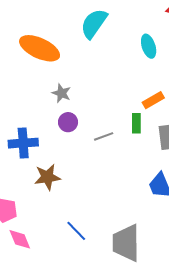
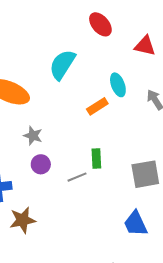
orange rectangle: (153, 100) -> (97, 106), moved
green rectangle: (136, 123) -> (96, 158), moved

